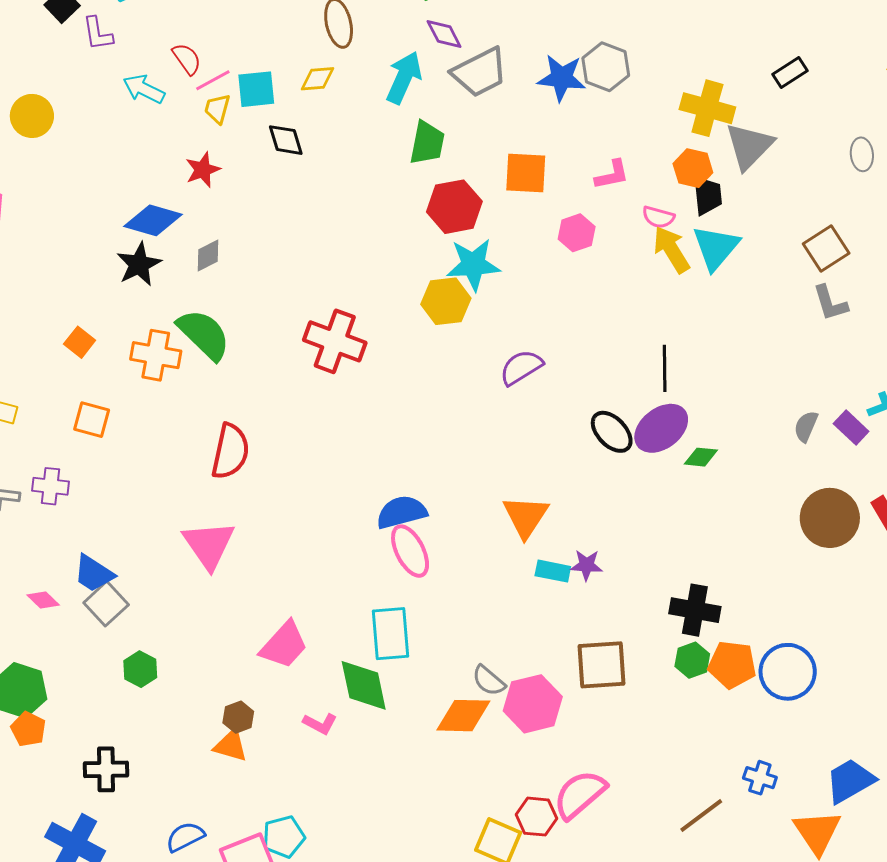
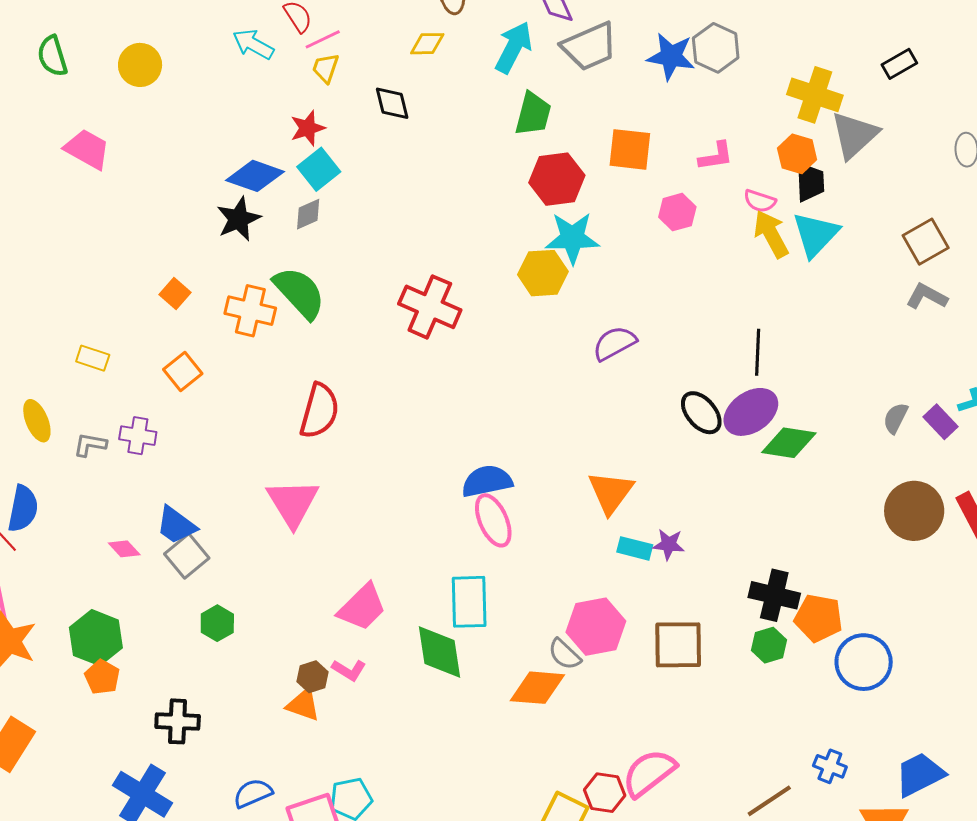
cyan square: (256, 89) -> (319, 169), moved, turned -36
gray L-shape: (830, 303) -> (927, 296), turned 132
orange square: (92, 420) -> (183, 371), turned 33
green diamond: (701, 457) -> (789, 443), size x1.6
orange pentagon: (732, 665) -> (818, 618), moved
pink hexagon: (533, 704) -> (596, 627), moved
pink L-shape: (320, 724) -> (349, 670), moved

